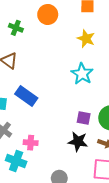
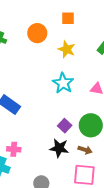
orange circle: (48, 15) -> (37, 33), moved
purple square: (84, 118) -> (65, 126), turned 32

